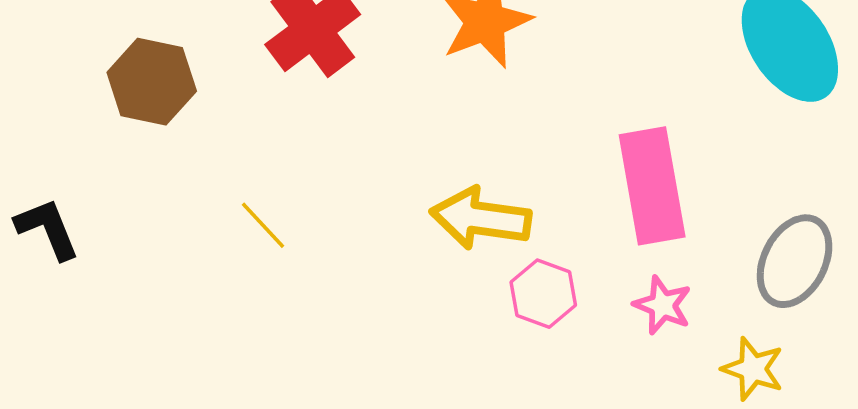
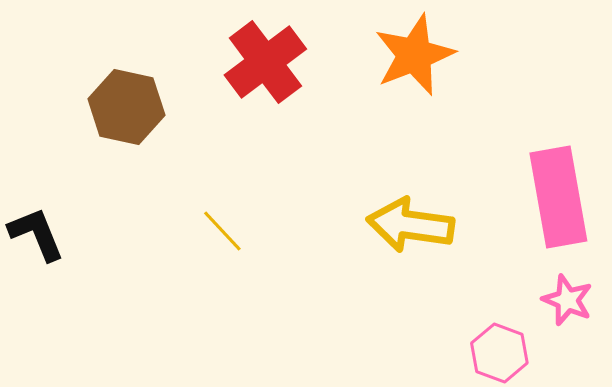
pink hexagon: (543, 294) -> (499, 353), moved

